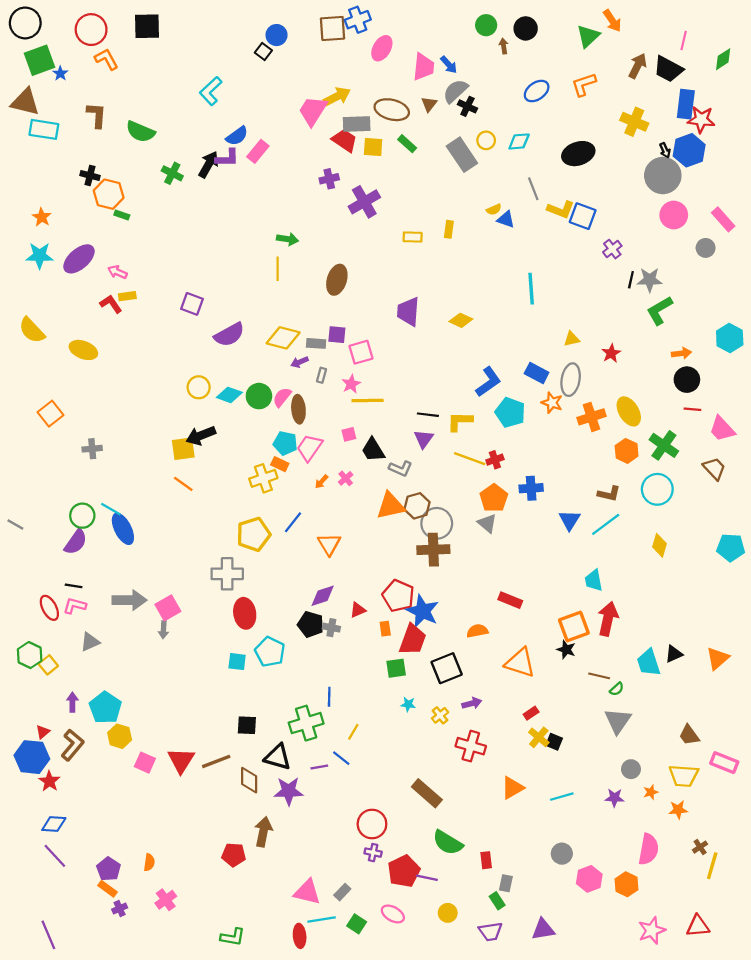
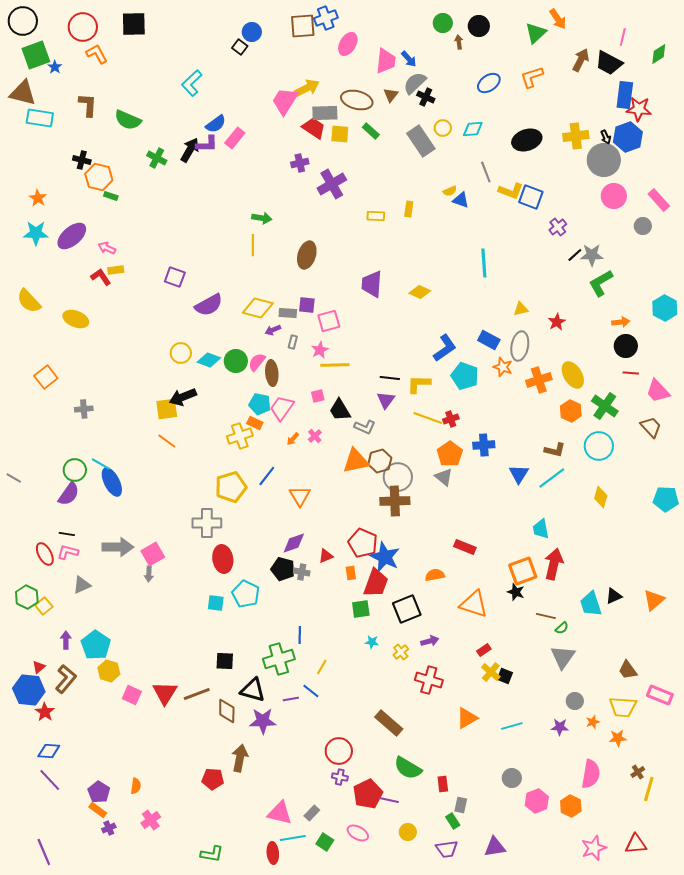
yellow cross: (634, 122) -> (576, 136), moved, turned -30
black line: (631, 280) -> (575, 255), turned 35

